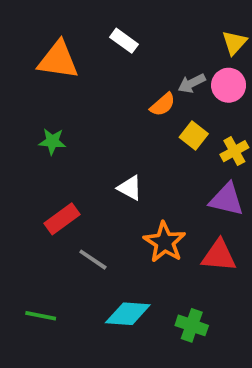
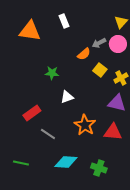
white rectangle: (124, 41) -> (64, 21), turned 32
green star: (52, 141) -> (52, 73), moved
white triangle: (130, 188) -> (67, 97), turned -48

